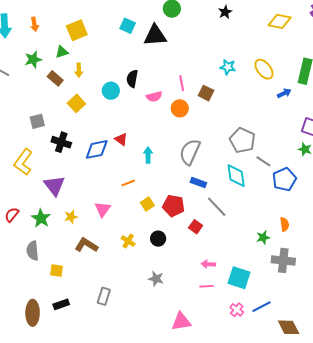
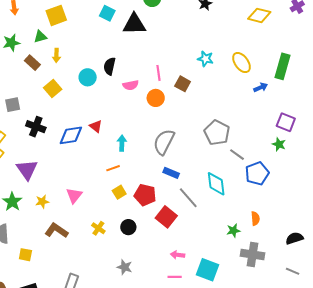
cyan diamond: (236, 176) -> (216, 184), moved
orange line: (128, 183) -> (113, 168), moved
red square: (196, 227) -> (166, 217), size x1.5

